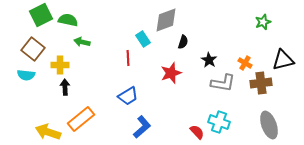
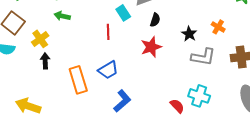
black semicircle: (183, 42) -> (155, 20), moved
orange cross: (245, 63) -> (218, 27), moved
yellow cross: (60, 65) -> (40, 39), turned -36
orange rectangle: (81, 119) -> (78, 80), moved, turned -68

